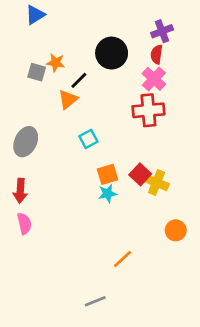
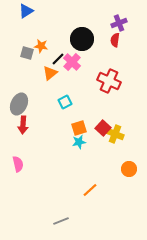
pink cross: (154, 79) -> (72, 62), moved
red cross: (148, 110) -> (109, 81), turned 30
red arrow: (20, 191) -> (23, 125), moved
gray line: (95, 301) -> (61, 221), moved

